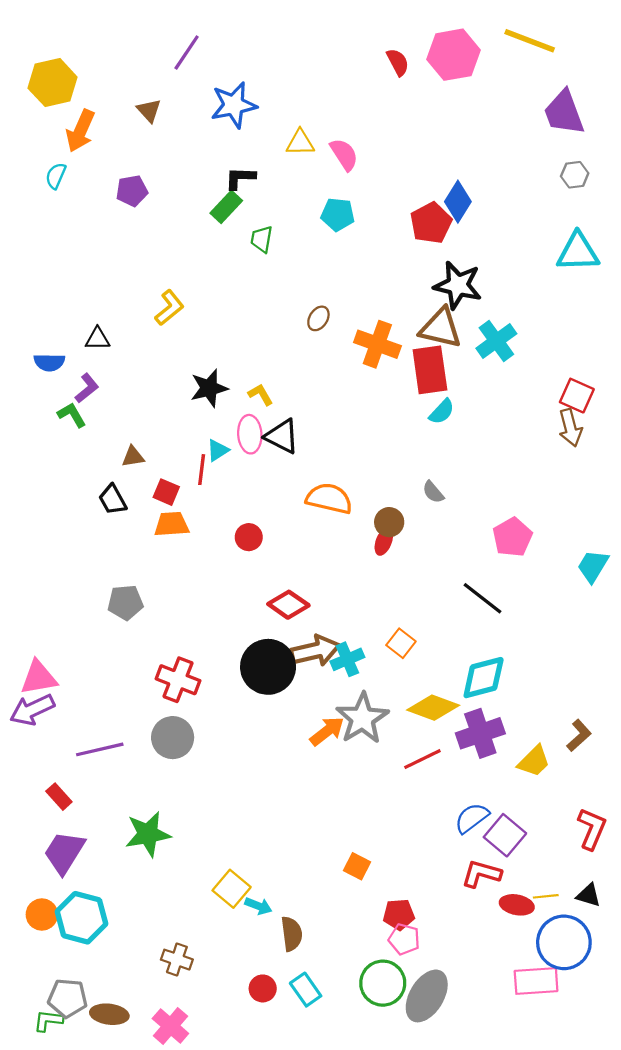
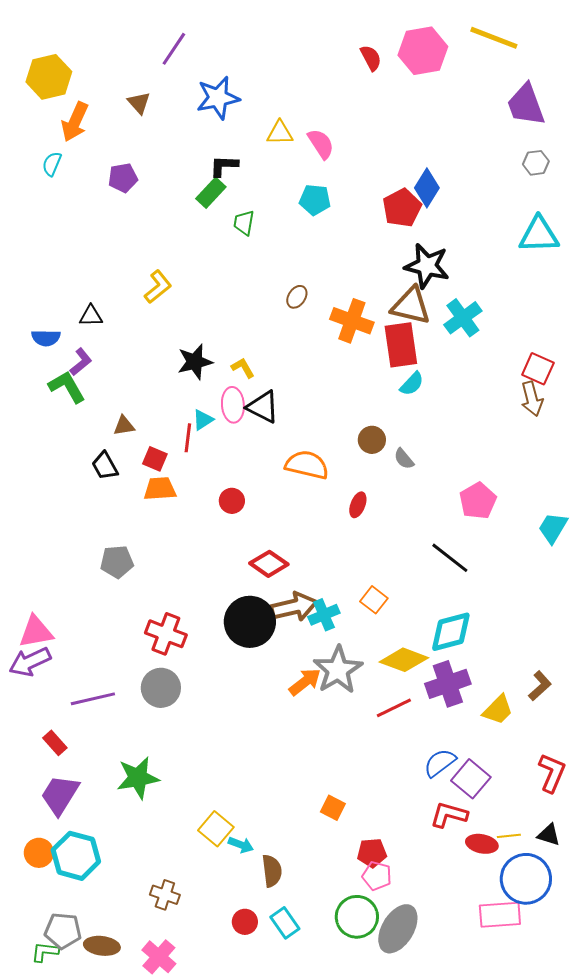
green L-shape: (72, 415) -> (67, 387), size x1.4
brown circle: (389, 522) -> (372, 440), moved

